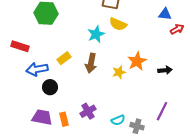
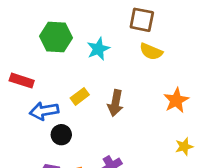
cyan star: (96, 34) -> (98, 49), moved
yellow star: (119, 72) -> (184, 147), moved

